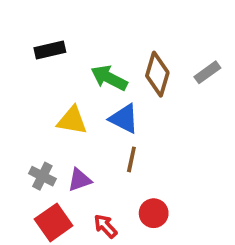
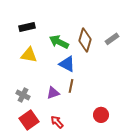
yellow triangle: (72, 120) -> (29, 55), moved
purple triangle: (79, 180) -> (53, 93), moved
red circle: (154, 213) -> (101, 115), moved

